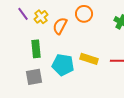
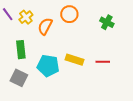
gray square: (34, 77) -> (19, 78), turned 36

